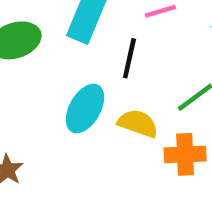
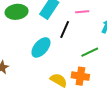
yellow semicircle: (138, 123) -> (59, 80), moved

